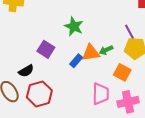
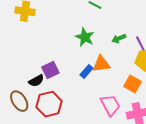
purple square: (46, 49) -> (50, 70), moved, turned 30
green arrow: (106, 50) -> (119, 39), moved
pink trapezoid: (101, 94) -> (110, 105), turned -30

